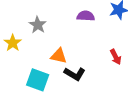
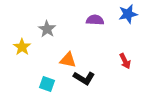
cyan square: (38, 80) -> (47, 84), size x0.7

